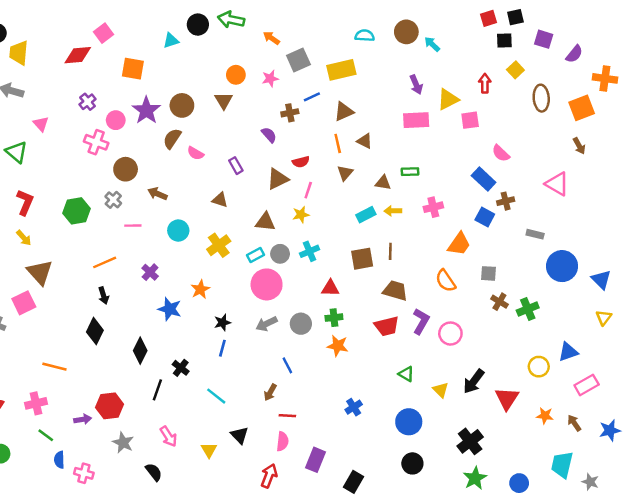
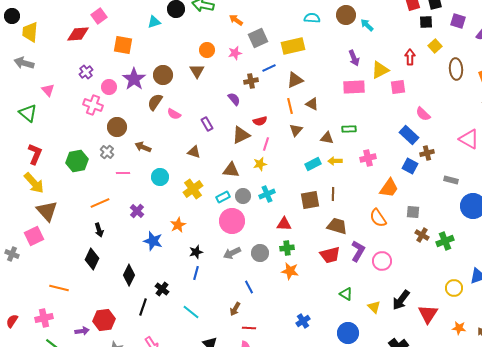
yellow arrow: (24, 238) -> (34, 183), size x1.6

